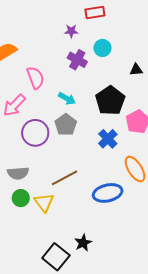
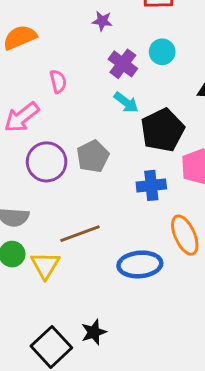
purple star: (71, 31) -> (102, 21), moved
pink semicircle: (35, 78) -> (58, 81), size x0.7
cyan arrow: (67, 99) -> (126, 102), moved
blue cross: (108, 139) -> (151, 185), turned 30

